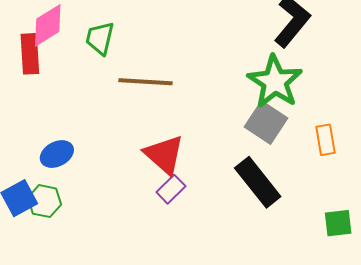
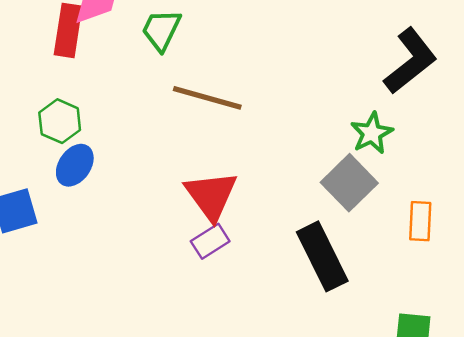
green star: (275, 82) -> (372, 133), size x0.6
blue ellipse: (57, 154) -> (75, 165), turned -40
green hexagon: (45, 201) -> (60, 121), moved

